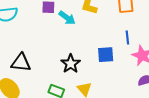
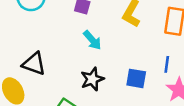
cyan arrow: (67, 18) -> (92, 40), moved

